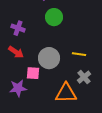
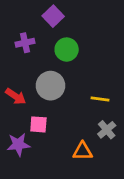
purple cross: (18, 28) -> (25, 43), moved, turned -32
gray circle: (49, 58) -> (50, 86), moved
orange triangle: (66, 93) -> (83, 151), size x0.7

